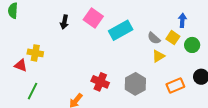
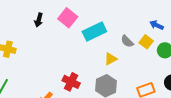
blue arrow: (182, 20) -> (157, 25), turned -72
yellow triangle: (158, 56) -> (111, 59), moved

